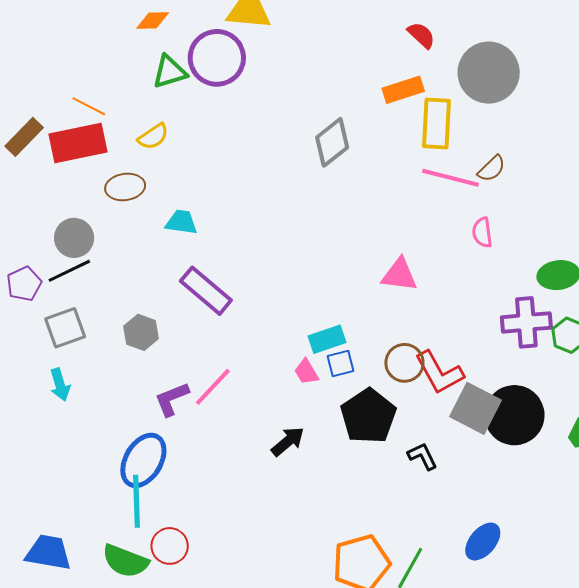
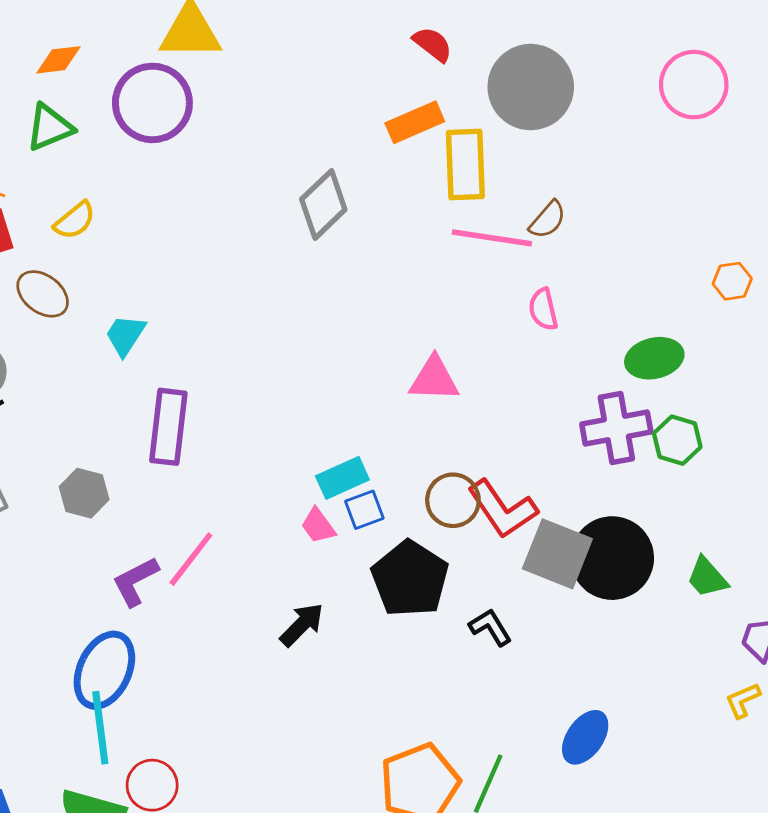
green triangle: (170, 72) -> (50, 127), moved
brown ellipse: (125, 187) -> (43, 294), turned 51
cyan trapezoid: (181, 222) -> (125, 335), turned -60
purple rectangle: (206, 291) -> (168, 427), turned 62

